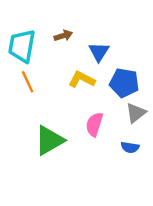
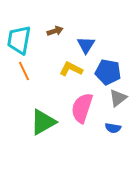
pink semicircle: (94, 124) -> (82, 108), size x1.4

